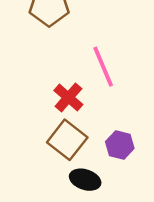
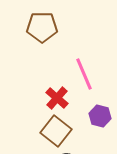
purple hexagon: (120, 145) -> (100, 116), moved

